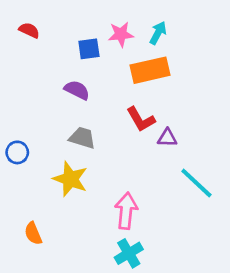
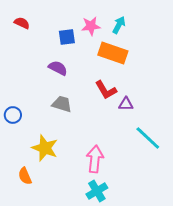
orange rectangle: (150, 70) -> (113, 53), turned 32
yellow star: (70, 179) -> (45, 148), moved

